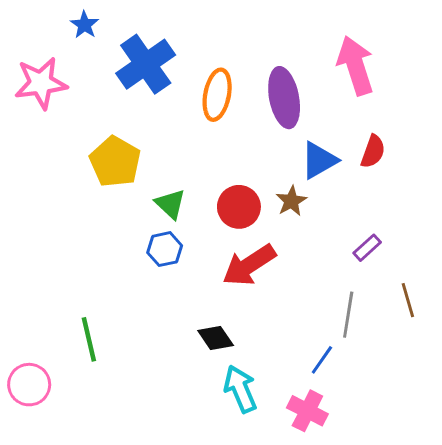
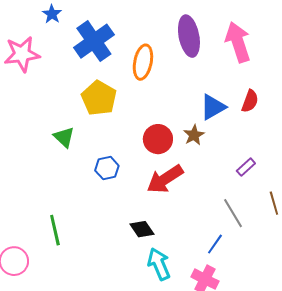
purple ellipse: (284, 98) -> (189, 36), moved
yellow pentagon: (115, 162) -> (99, 98), moved
green triangle: (170, 204) -> (64, 137), moved
gray line: (348, 315) -> (233, 213), turned -40

